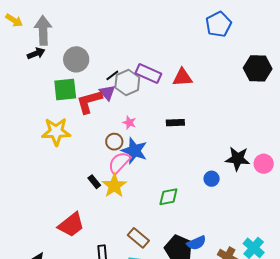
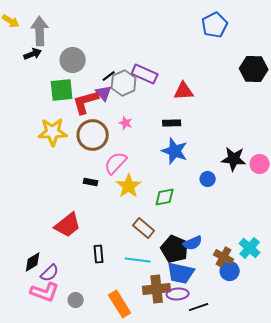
red triangle: (182, 77) -> (184, 91), moved
brown circle: (114, 142) -> (93, 135), moved, size x1.8
blue star: (134, 151) -> (175, 151), moved
black rectangle: (94, 182) -> (91, 182), turned -40
yellow star: (114, 186) -> (129, 186), moved
brown rectangle: (138, 238) -> (144, 228), moved

